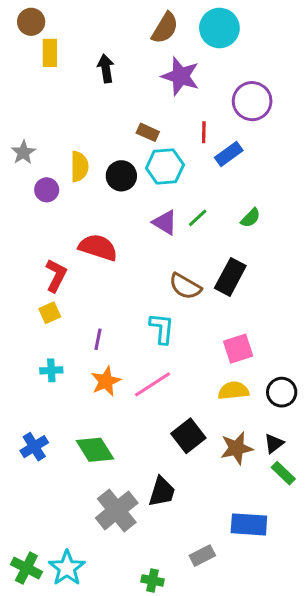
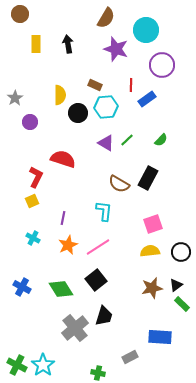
cyan circle: (219, 28) -> (146, 30), moved
yellow rectangle: (50, 53) -> (36, 44), moved
yellow semicircle: (79, 166) -> (60, 95), moved
cyan cross: (51, 370) -> (33, 238), turned 32
black square: (188, 436) -> (96, 280), moved
blue cross: (34, 447) -> (22, 287), turned -30

